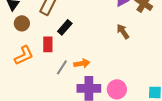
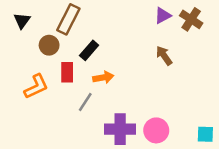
brown circle: (22, 23) -> (49, 45), moved
orange arrow: (82, 63) -> (103, 77), moved

